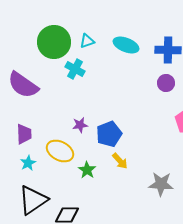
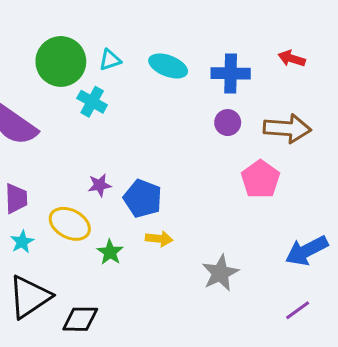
blue pentagon: (109, 134) -> (143, 199), turned -30
yellow arrow: (120, 161) -> (159, 239), turned -42
gray star: (161, 184) -> (220, 273), turned -30

